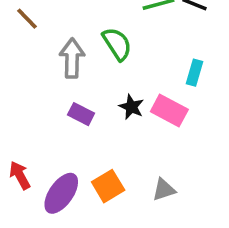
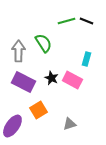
purple rectangle: (81, 114) -> (23, 82), size x1.6
orange square: (108, 186) -> (38, 110), moved

